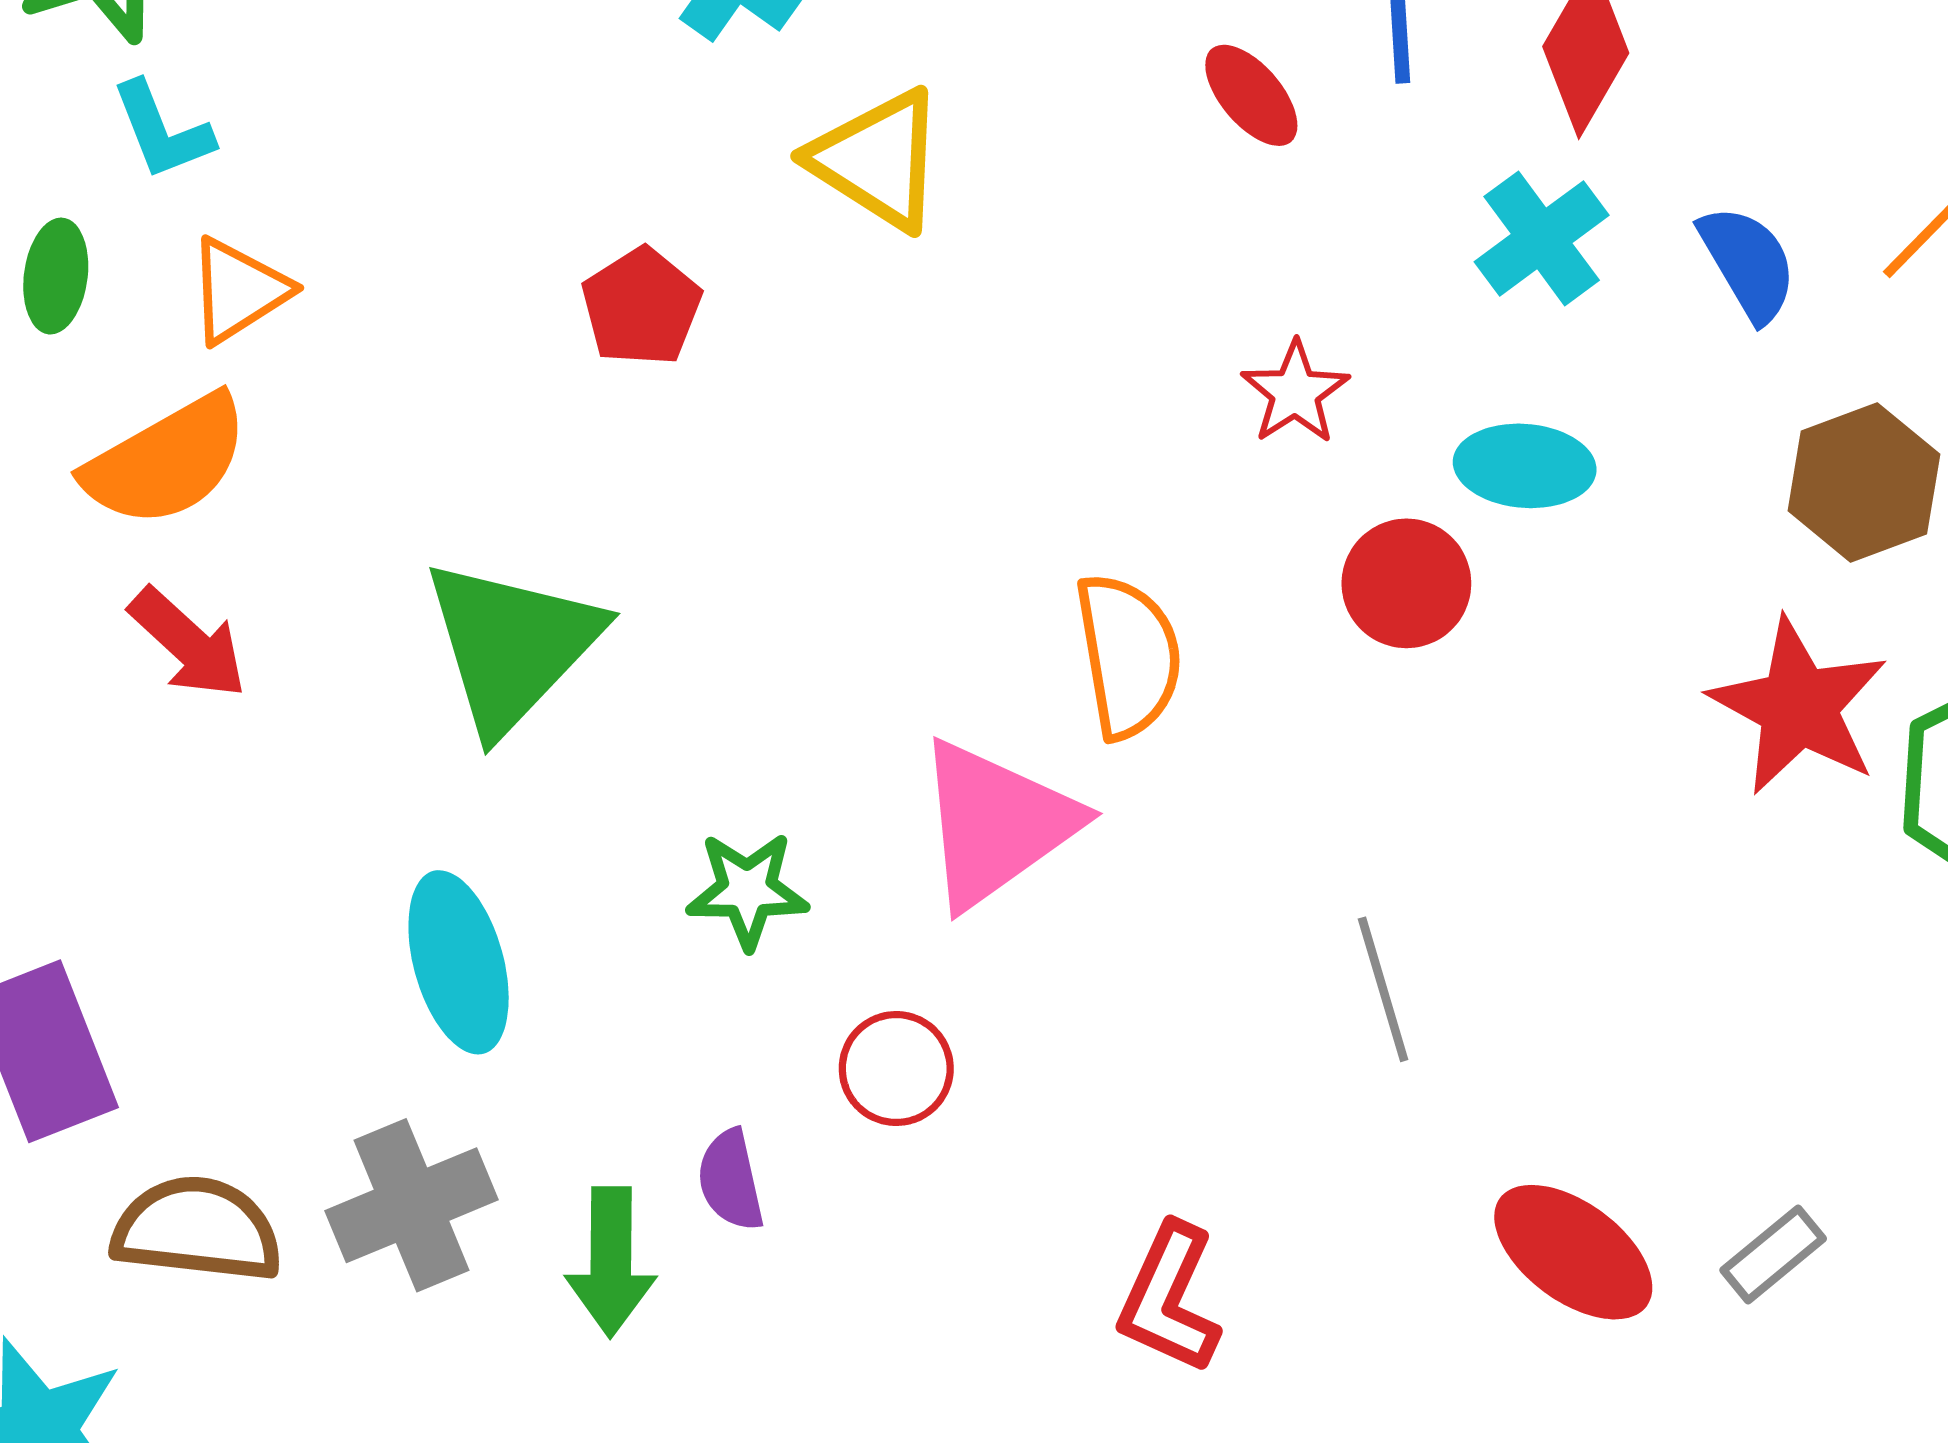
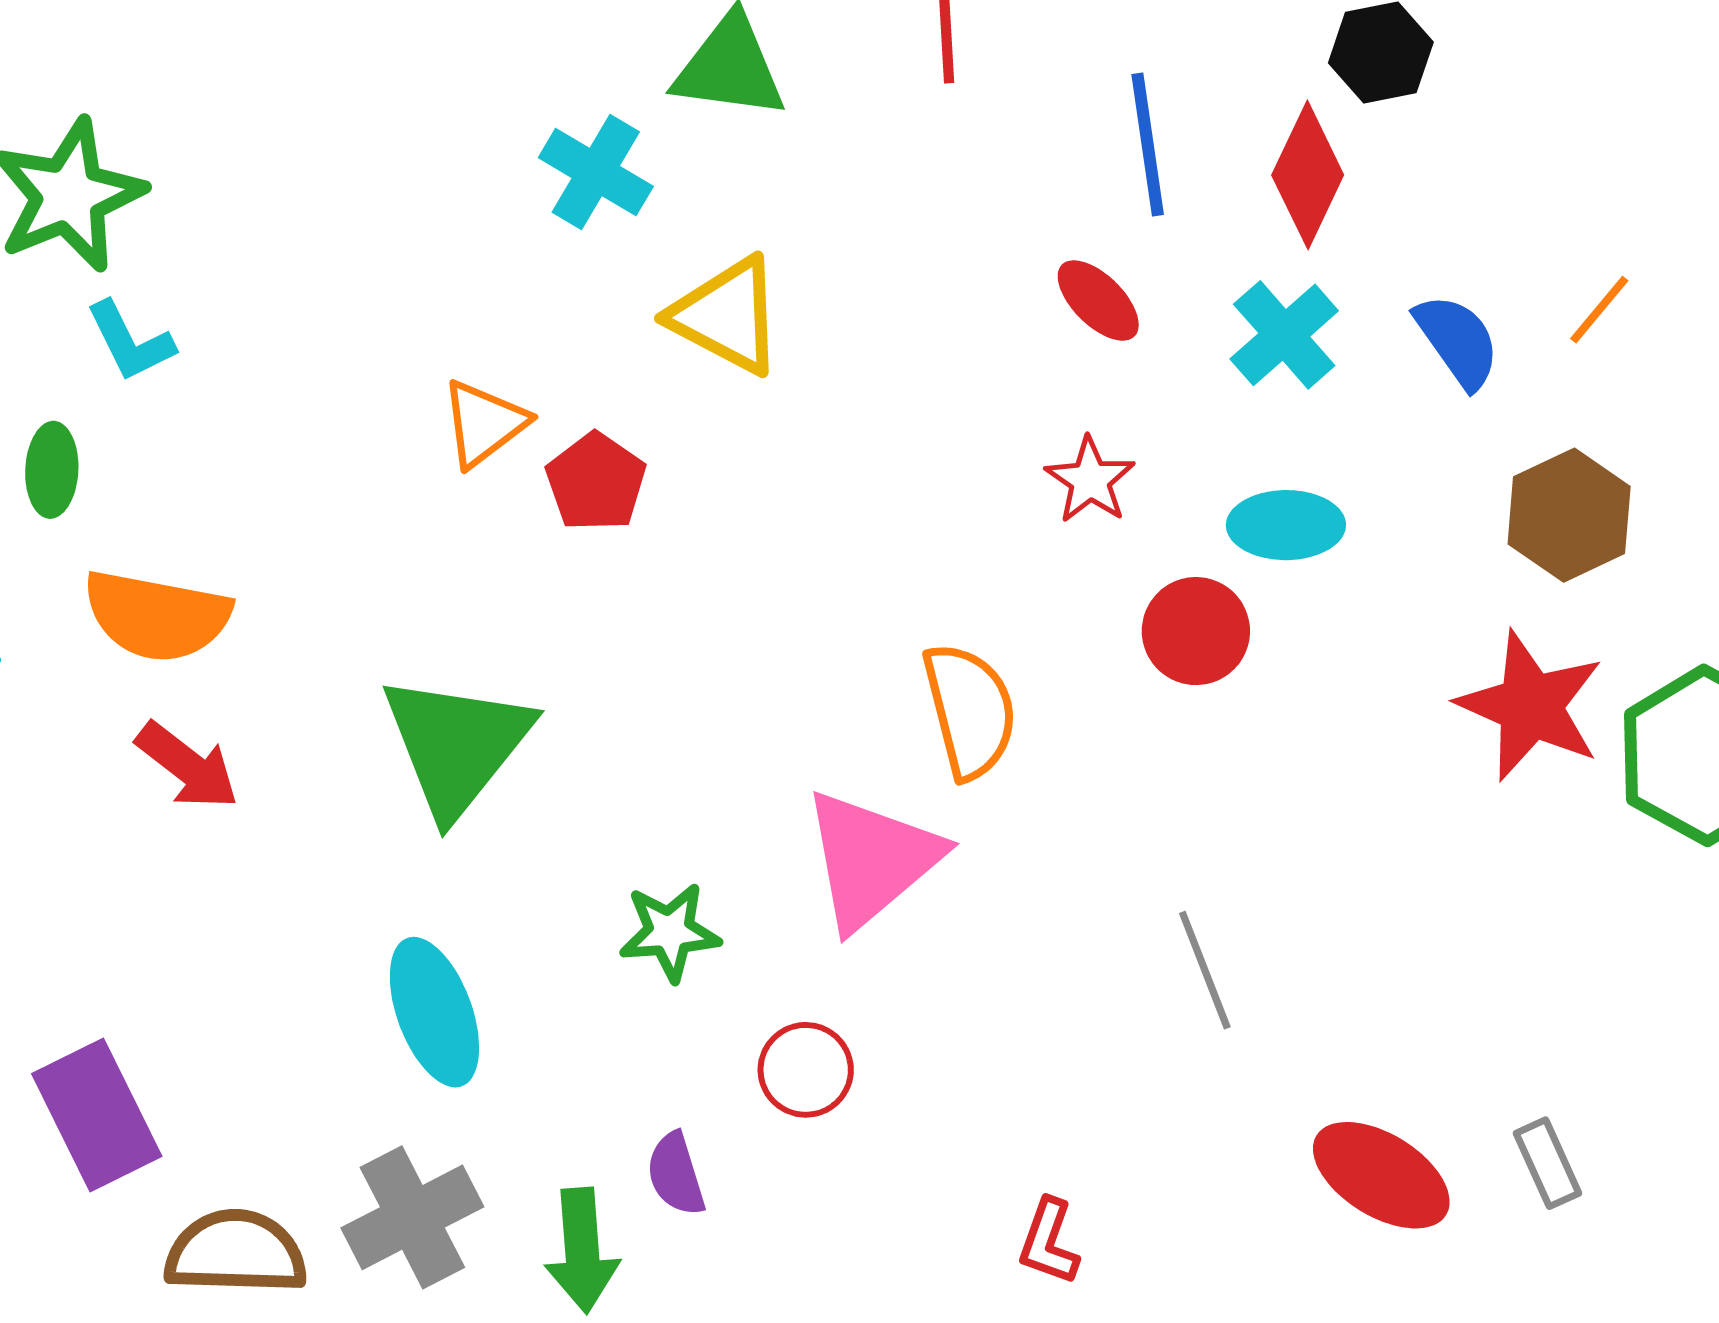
red ellipse: (1251, 95) -> (1098, 300), moved
orange triangle: (238, 290) -> (484, 423), moved
red pentagon: (641, 307) -> (596, 482), moved
orange semicircle: (167, 461) -> (157, 616), turned 45
gray rectangle: (1773, 1254) -> (1548, 1163), turned -70
red L-shape: (1169, 1298) -> (1049, 1242), size x0.7

